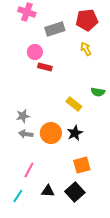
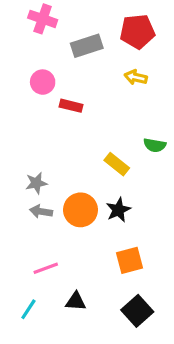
yellow arrow: (86, 49) -> (136, 77), turned -48
pink circle: (35, 52) -> (43, 82), moved
pink line: (29, 170) -> (46, 268), turned 42
black square: (75, 192) -> (137, 311), moved

